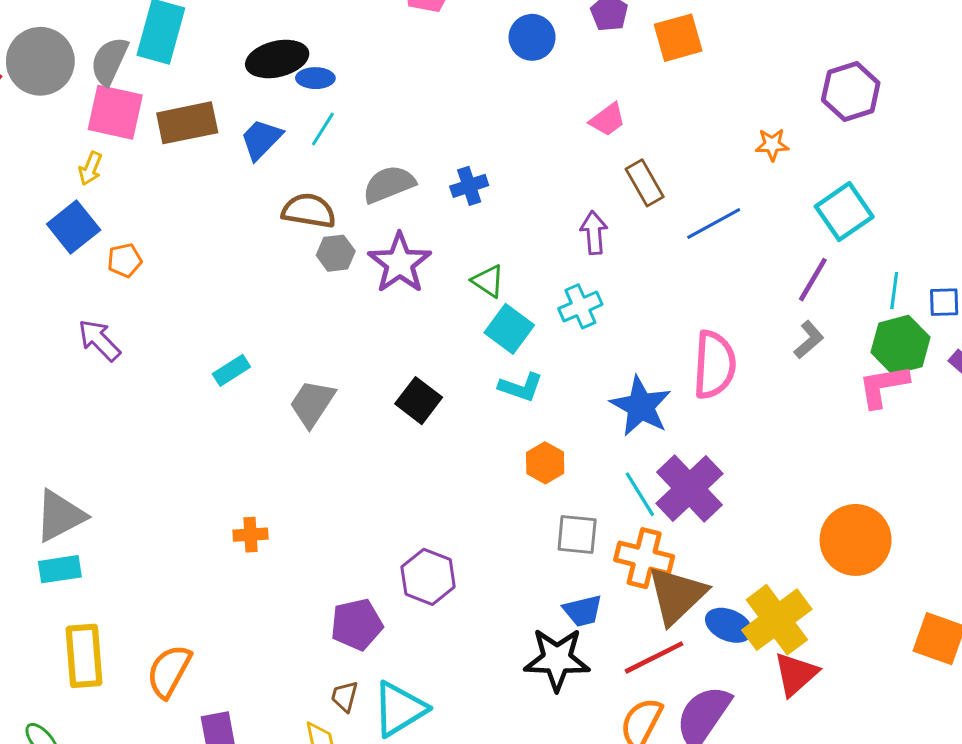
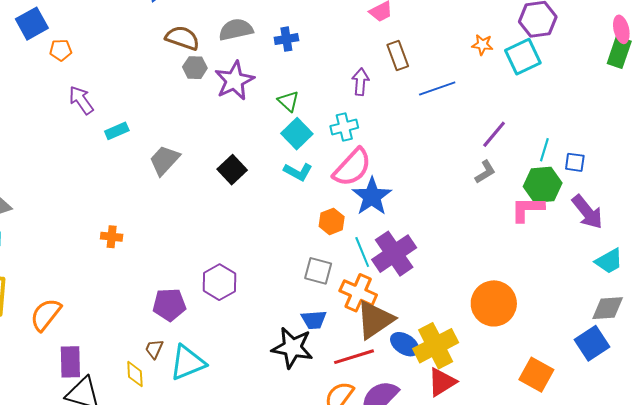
cyan square: (844, 212) -> (523, 57), moved
purple arrow: (99, 340) -> (81, 100), moved
pink semicircle: (714, 365) -> (352, 167), moved, turned 30
orange hexagon: (545, 463) -> (332, 221), moved

